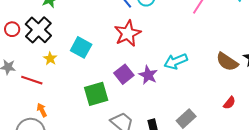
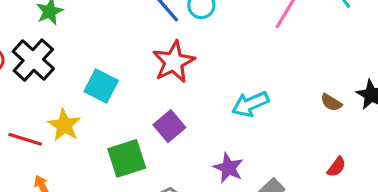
yellow star: (50, 59) -> (64, 125), moved, size x1.5
brown semicircle: (227, 62) -> (331, 102), size x0.6
purple star: (148, 75) -> (228, 168), moved

